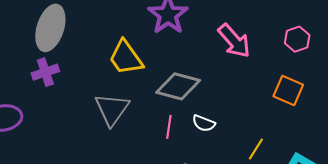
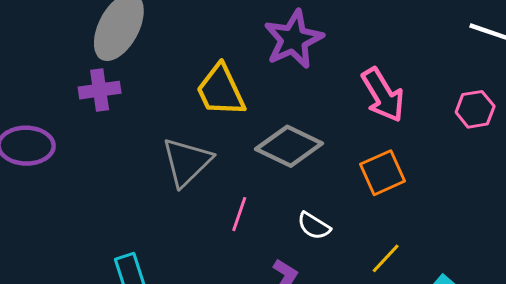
orange square: (288, 91) -> (383, 173), moved, turned 32
white semicircle: (204, 123) -> (314, 226), moved
pink line: (169, 127) -> (239, 214), moved

